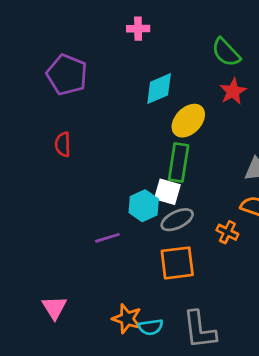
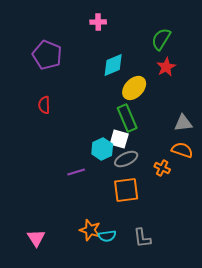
green semicircle: (226, 52) -> (161, 39), turned 75
green rectangle: (179, 162) -> (127, 118), turned -32
pink triangle: (54, 308) -> (36, 238), moved
gray L-shape: (199, 330) -> (142, 238), size x0.7

